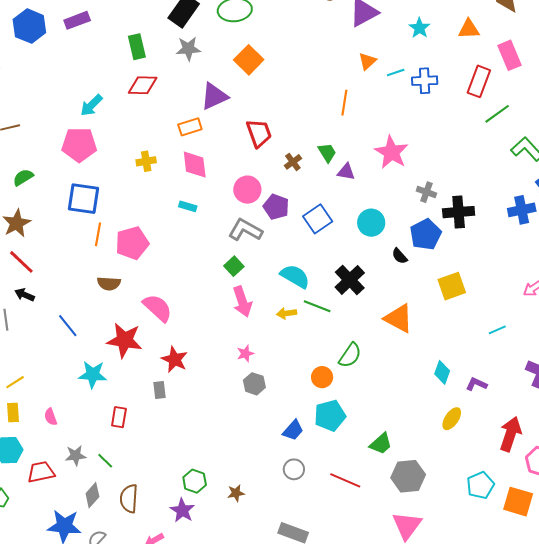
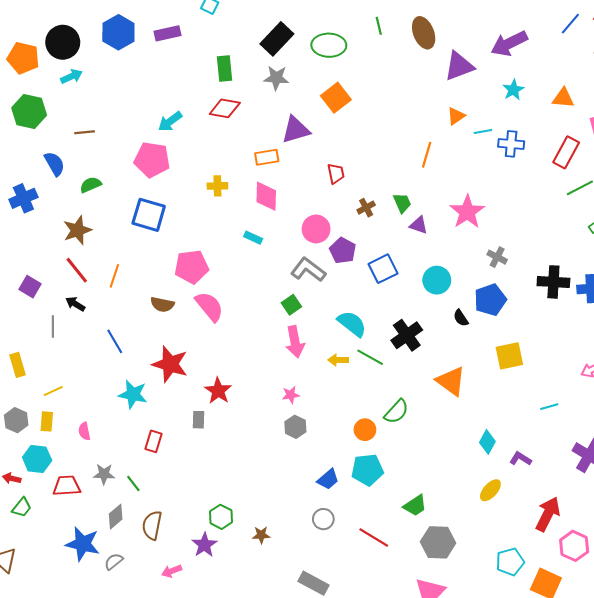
red trapezoid: (259, 133) -> (336, 173), size x0.7
black cross: (459, 212) -> (553, 282), moved
orange line: (98, 234) -> (114, 276), moved
pink semicircle: (157, 308) -> (209, 306), moved

